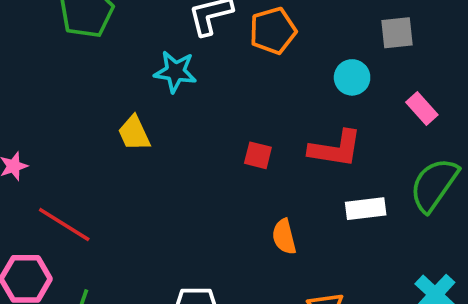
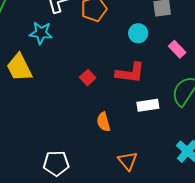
yellow trapezoid: (134, 133) -> (19, 67), size x1.4
red square: (258, 155) -> (88, 78), turned 35

